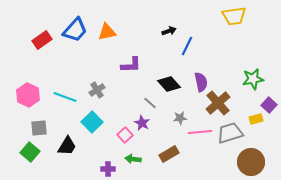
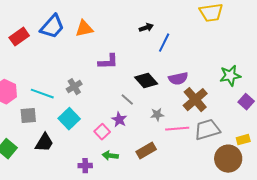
purple semicircle: (201, 82) -> (178, 79), turned 90
yellow rectangle: (256, 119) -> (243, 140), moved
gray square: (39, 128) -> (28, 116), moved

